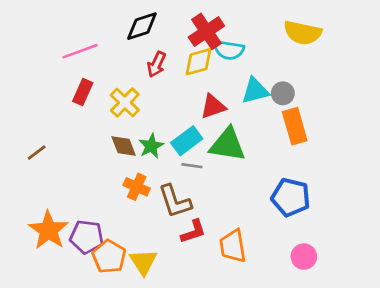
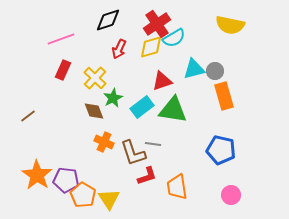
cyan semicircle: (229, 50) -> (174, 38), turned -40
green star: (151, 146) -> (113, 98), moved
gray line: (192, 166) -> (153, 144), moved

